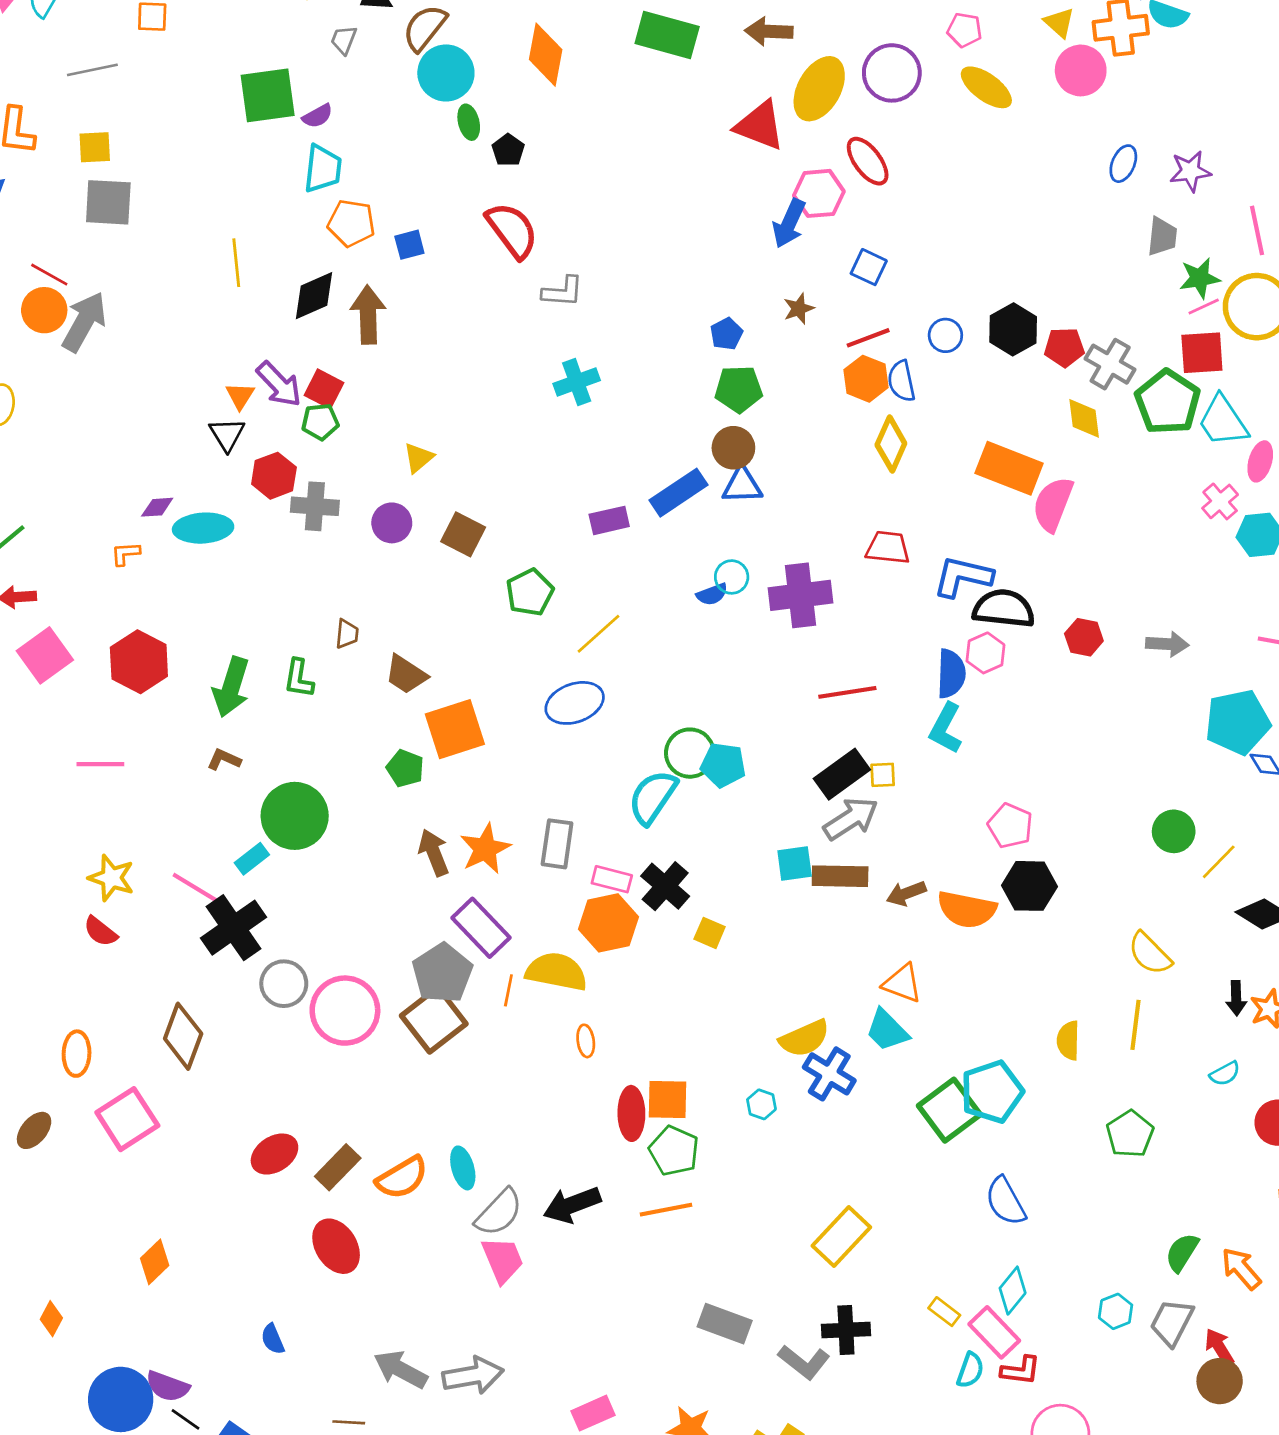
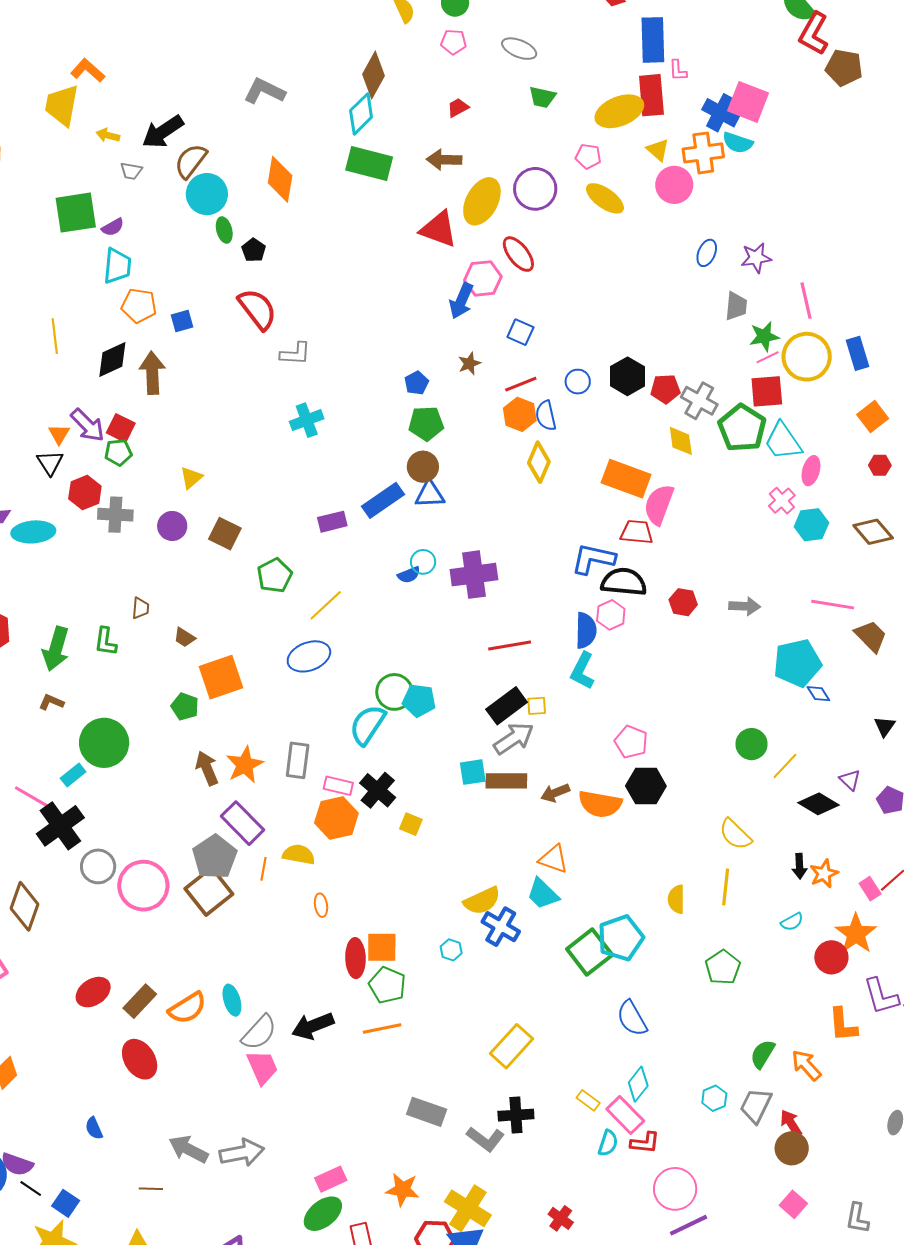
gray trapezoid: (344, 40) -> (131, 171), turned -100
red trapezoid: (888, 548) -> (637, 532), moved
brown trapezoid: (406, 674) -> (184, 637), size x0.7
yellow semicircle: (556, 972) -> (299, 855), size x0.7

